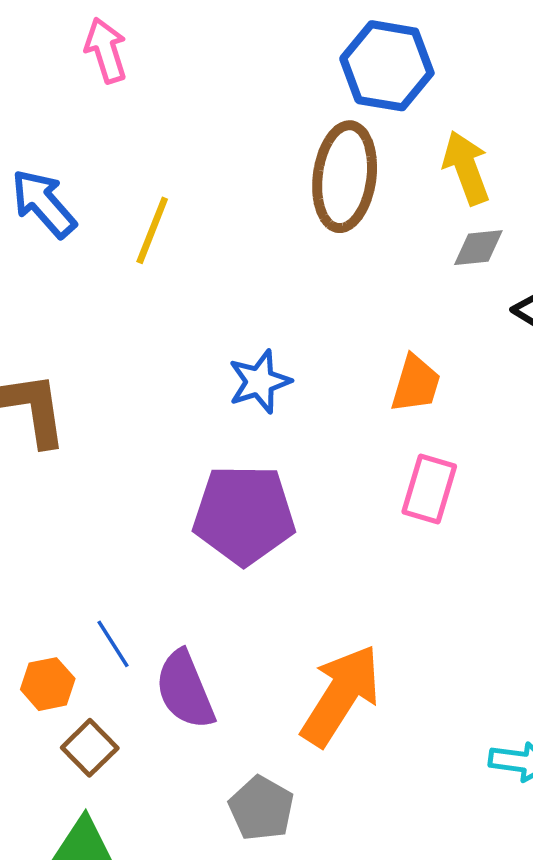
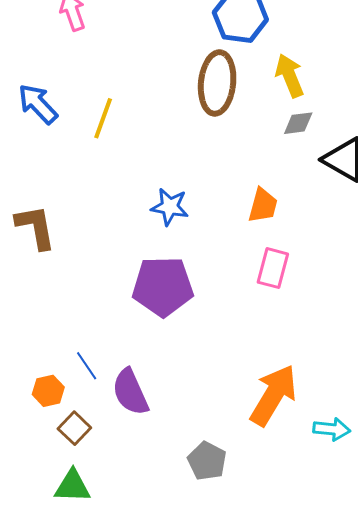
blue star: (260, 382) -> (170, 207), turned 30
orange arrow: (341, 695) -> (273, 395), moved
gray pentagon: (261, 808) -> (207, 461), moved

